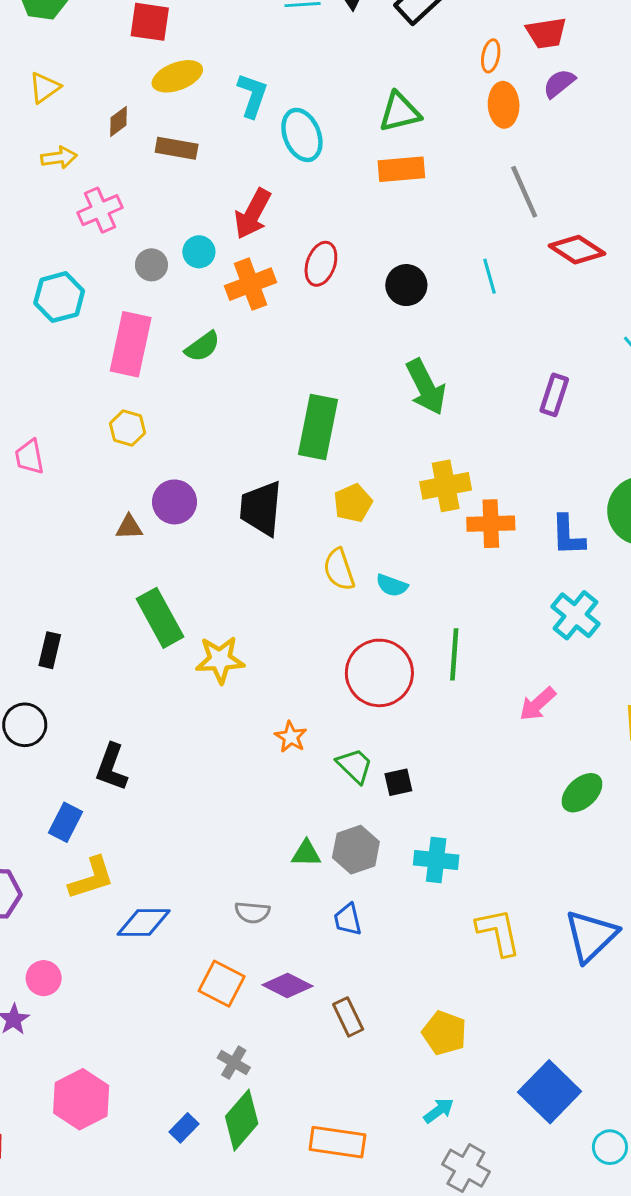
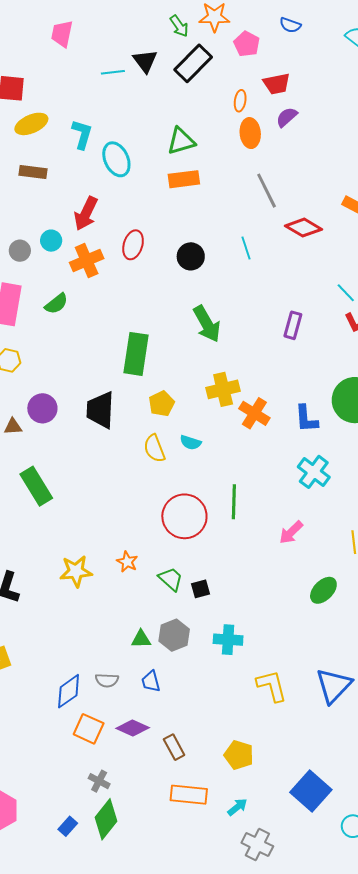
orange cross: (491, 524) -> (254, 413), turned 36
cyan semicircle: (392, 585) -> (191, 442), moved
yellow star: (220, 660) -> (76, 571), moved
blue trapezoid: (348, 919) -> (151, 681), moved
blue diamond: (144, 922) -> (69, 691), moved, turned -33
orange rectangle: (337, 1142) -> (189, 795), moved

